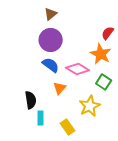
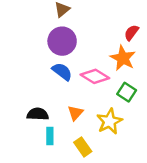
orange triangle: (60, 88) -> (75, 113), moved
black semicircle: (31, 100) -> (38, 114), turned -78

